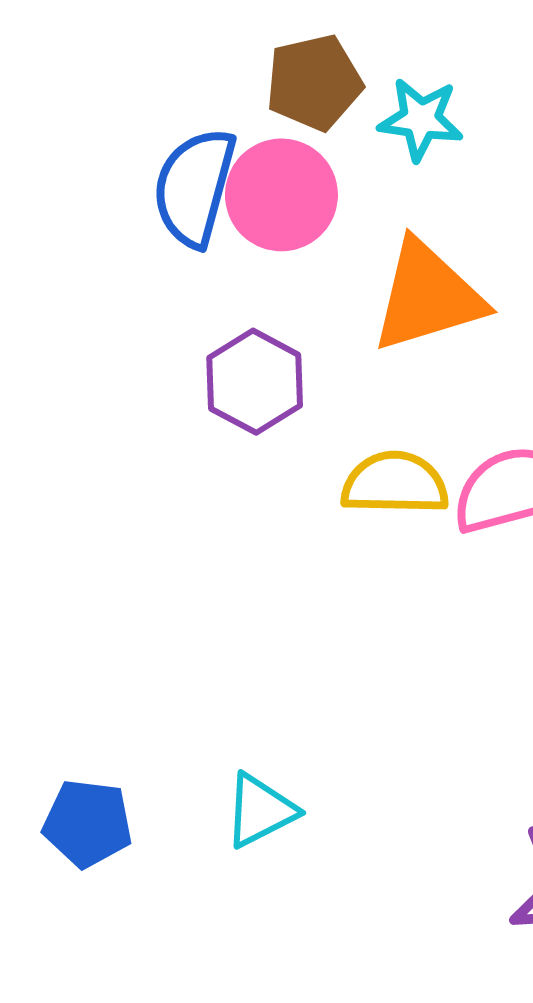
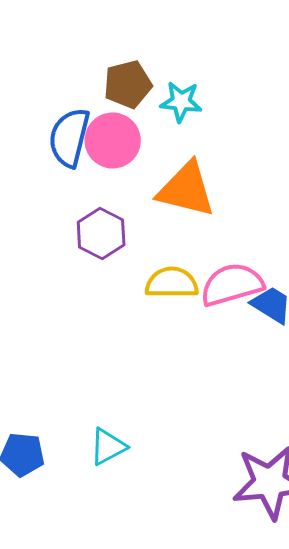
orange triangle: (428, 296) -> (186, 189), turned 32

